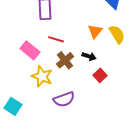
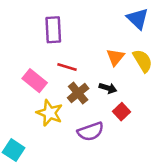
purple semicircle: (64, 99) -> (91, 131), moved

